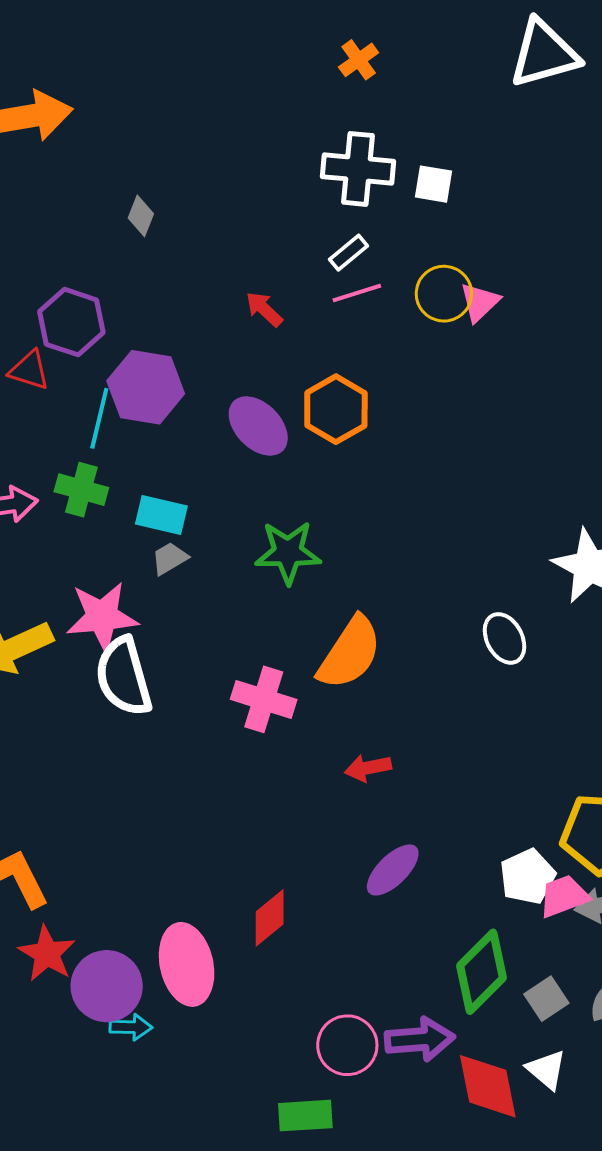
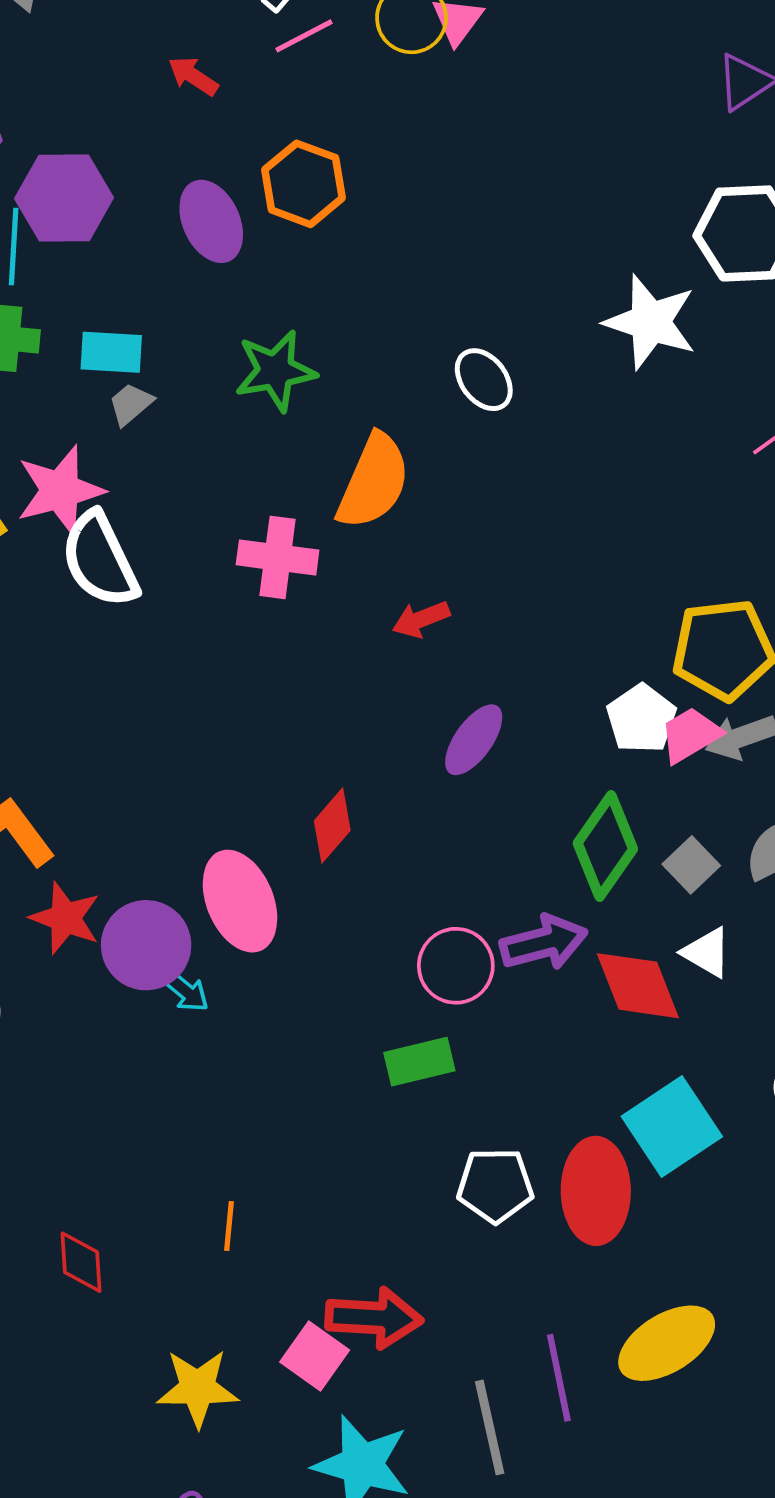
purple ellipse: (258, 426) -> (211, 221), turned 30
white ellipse: (505, 638) -> (484, 380), moved
cyan arrow: (131, 1027) -> (185, 991), turned 48

